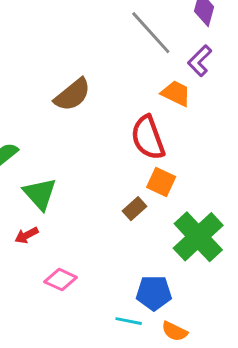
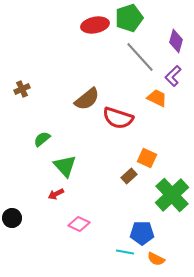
red semicircle: (148, 138) -> (118, 118), moved, turned -52

